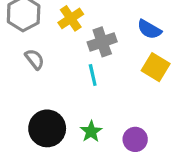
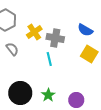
yellow cross: (71, 18) -> (34, 32), moved
gray cross: (102, 42) -> (55, 38), turned 30

